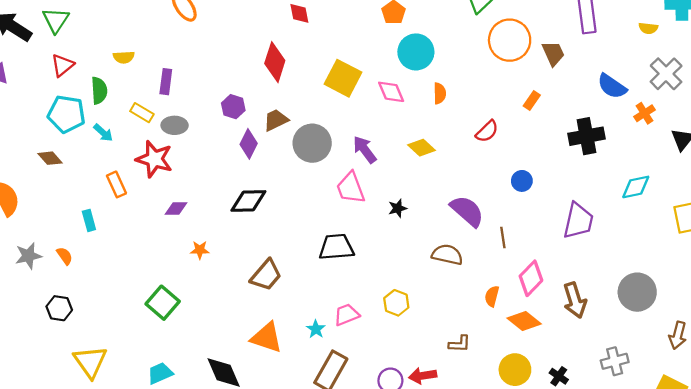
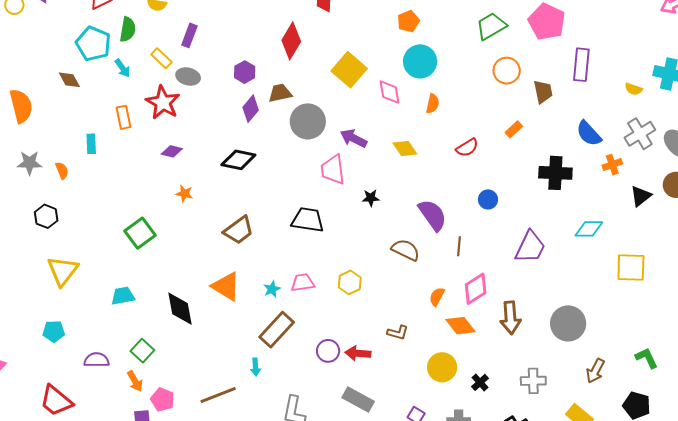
orange circle: (510, 40) -> (507, 71), size x0.7
purple arrow: (365, 150) -> (354, 138), turned -40

